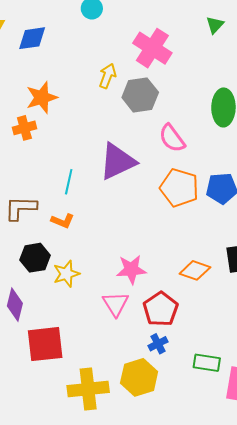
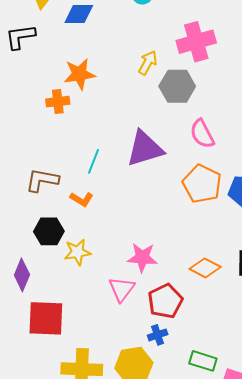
pink cross: (152, 48) -> (196, 42), turned 33

